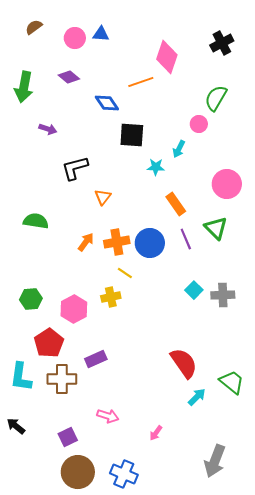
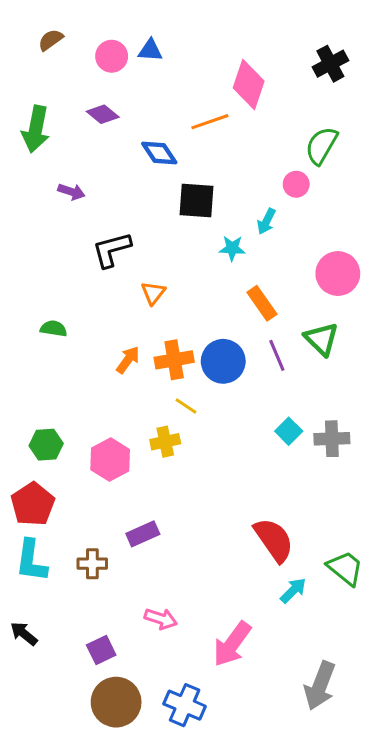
green semicircle: (36, 221) -> (54, 329), size x0.7
red pentagon: (49, 343) -> (33, 504), moved
brown cross: (62, 379) -> (92, 564), size x0.7
pink arrow: (156, 433) -> (232, 644), size x2.0

